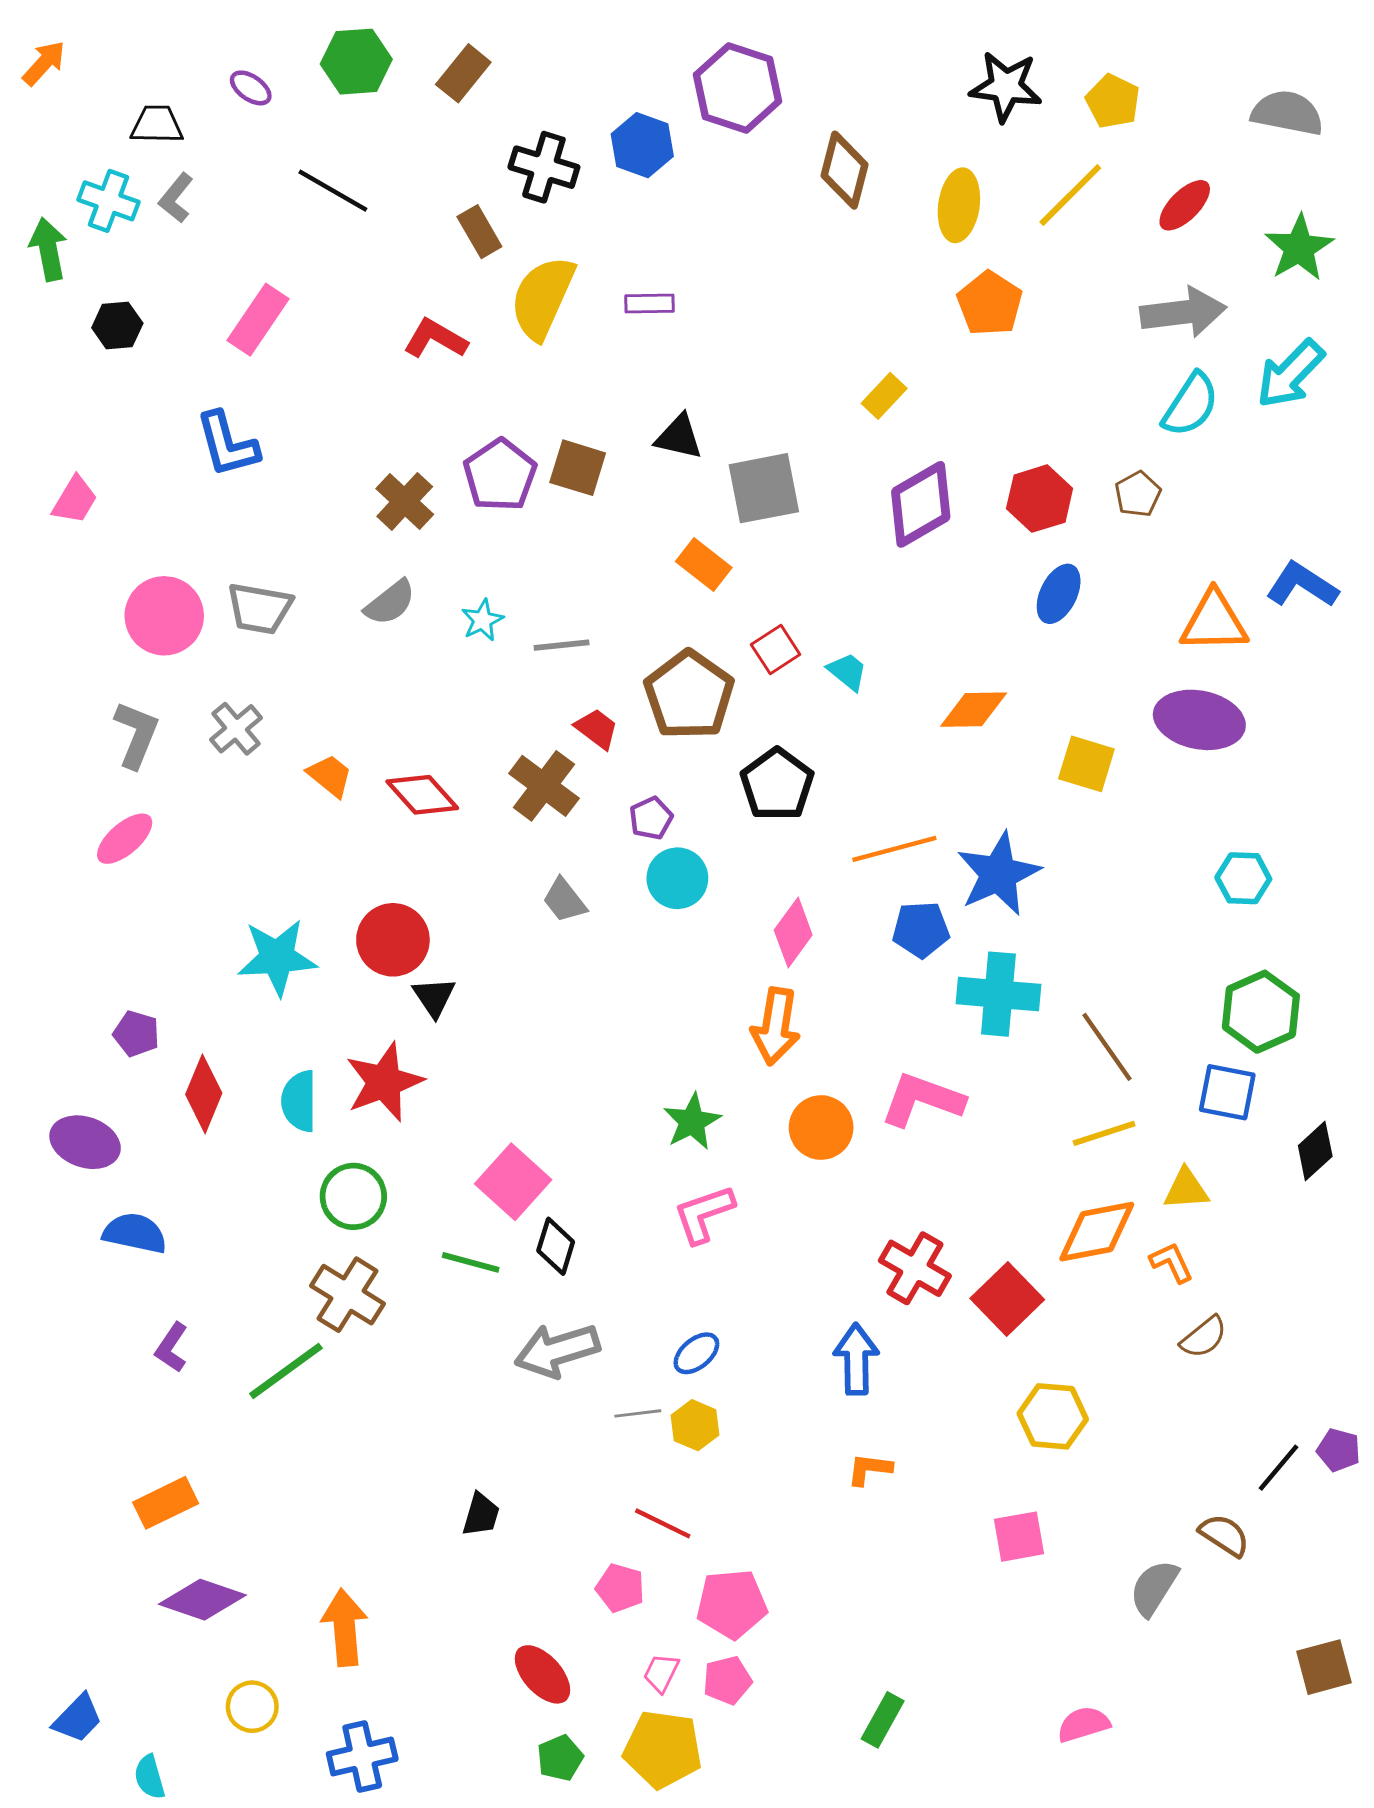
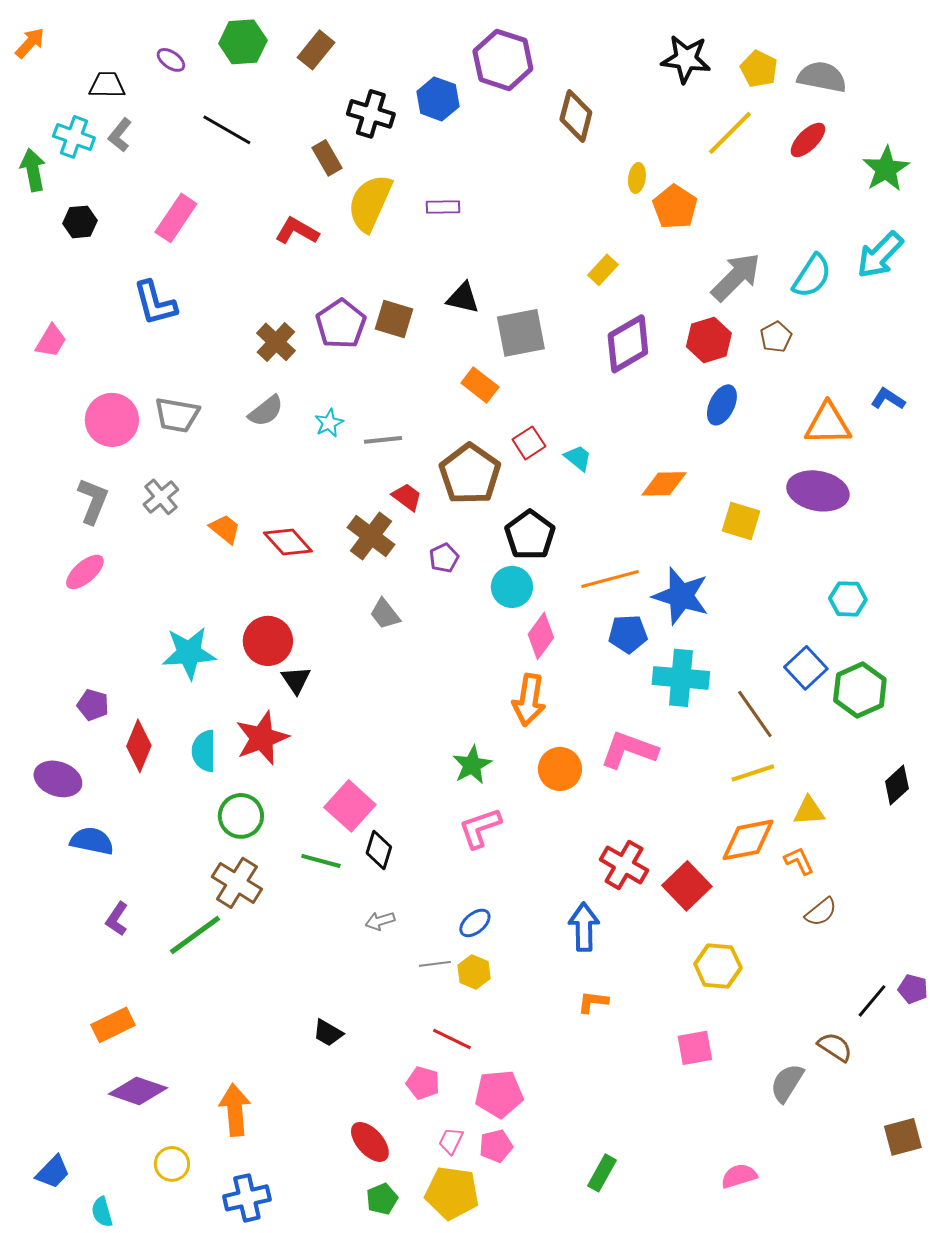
gray semicircle: (1287, 113) -> (822, 77), moved
yellow ellipse: (959, 205) -> (637, 178), moved, size x0.6
gray arrow: (1183, 312) -> (736, 277), moved, turned -38
blue L-shape: (1302, 585) -> (888, 399), size x0.7
blue star: (998, 874) -> (681, 596), turned -30
cyan circle: (677, 878) -> (512, 587), moved
blue square: (1227, 1092) -> (806, 668), moved, turned 36
gray arrow: (557, 1350) -> (380, 921), size x0.5
black trapezoid: (481, 1515) -> (328, 1033), turned 104

